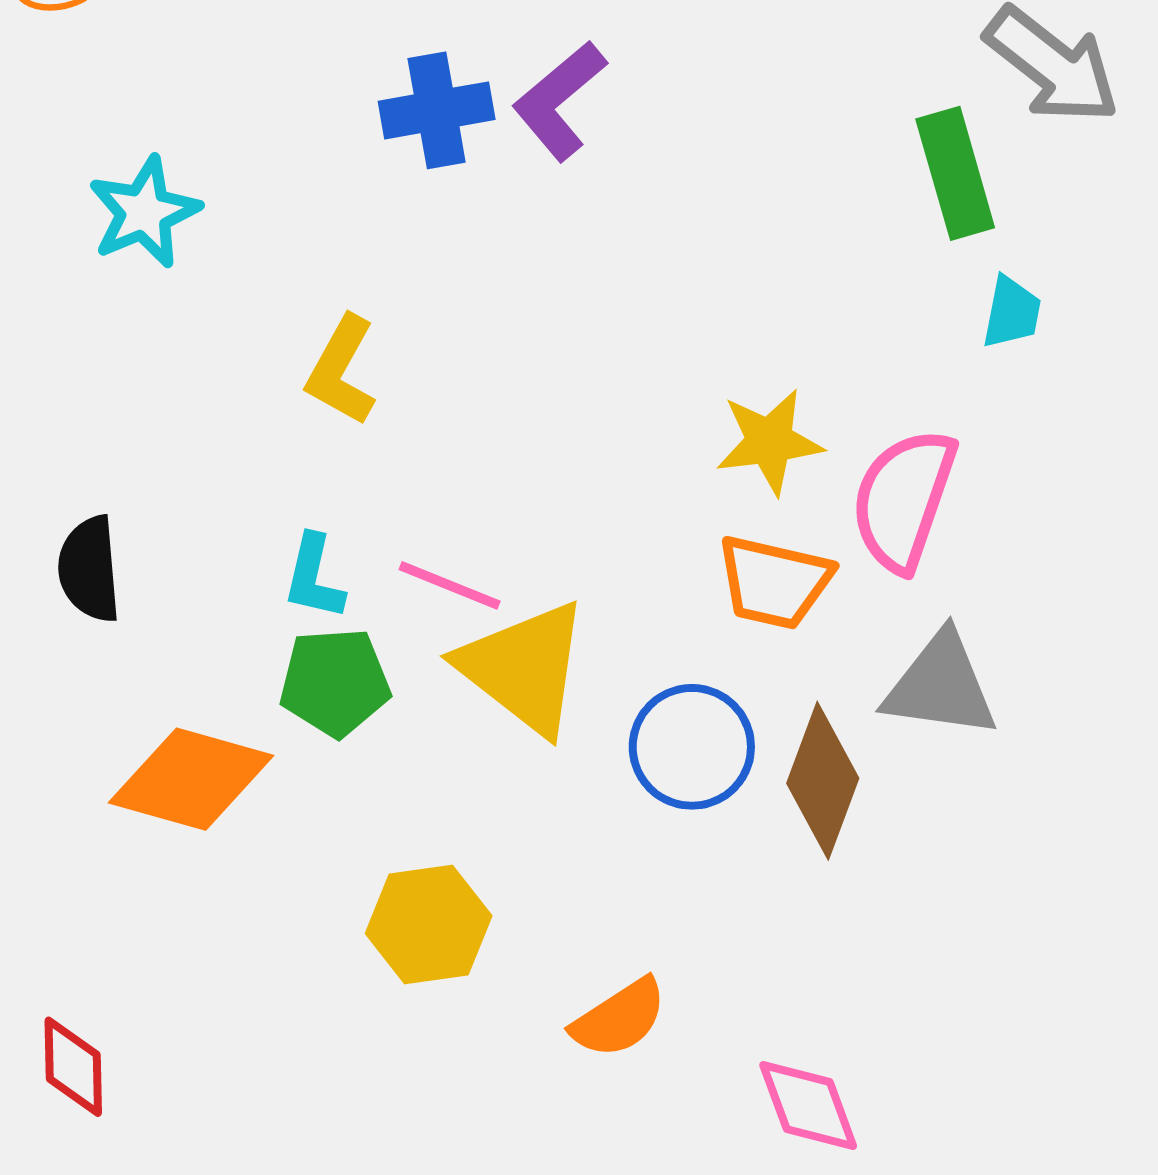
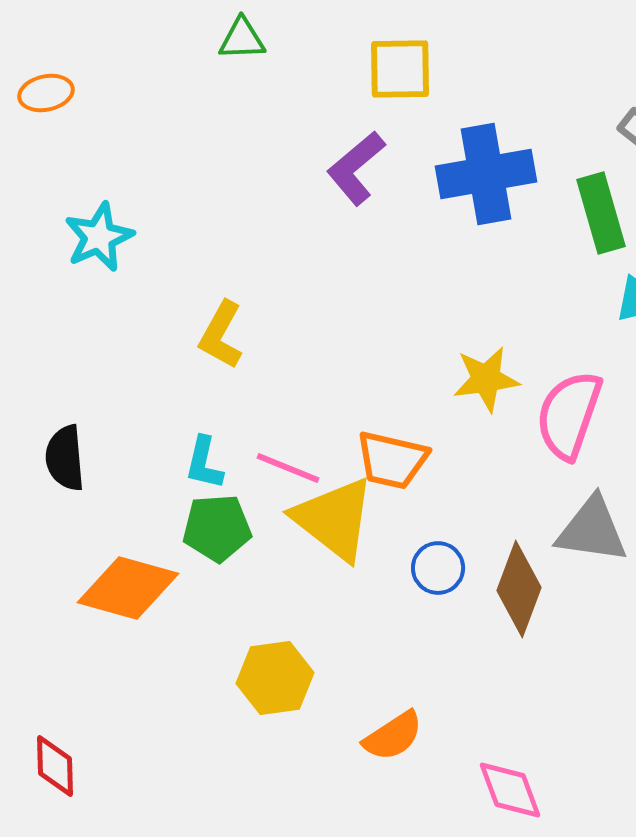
blue cross: (437, 110) -> (486, 174), moved, size x1.4
orange trapezoid: (774, 582) -> (392, 460), moved
blue circle: (692, 747) -> (438, 568), size x0.7

